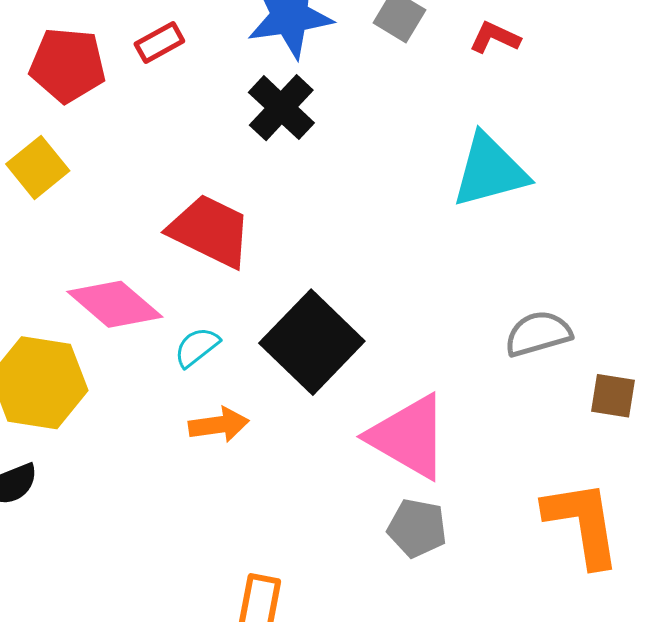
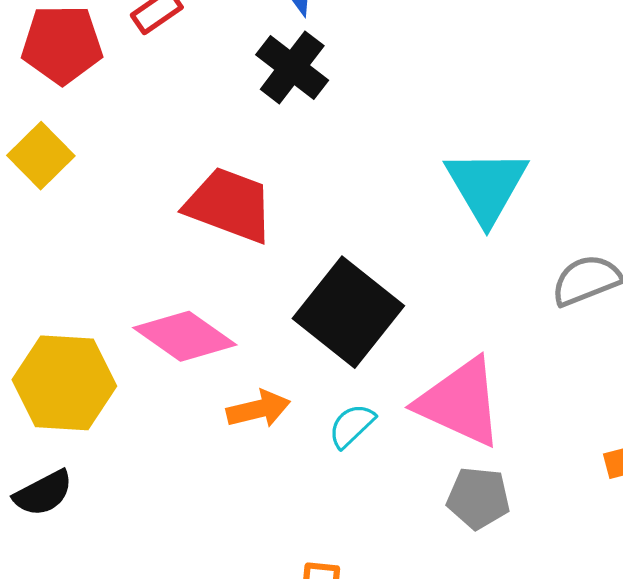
cyan triangle: (490, 171) -> (486, 186), moved, turned -40
pink diamond: (115, 304) -> (185, 336), moved
cyan semicircle: (197, 347) -> (352, 426), moved

